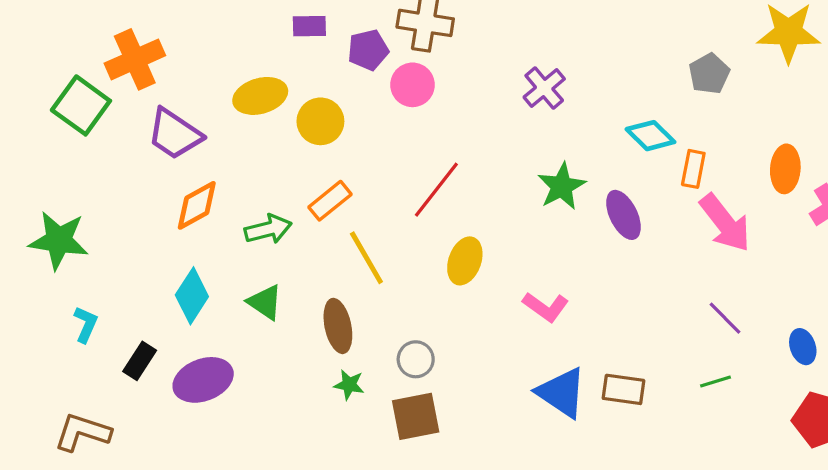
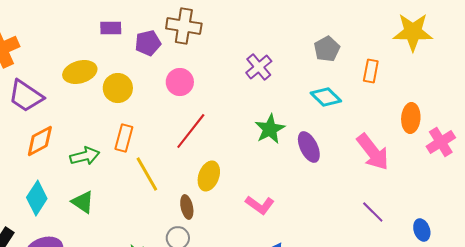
gray pentagon: (709, 74) -> (327, 49), moved
pink circle: (412, 85) -> (180, 82), moved
orange rectangle: (693, 169) -> (371, 71), moved
orange rectangle: (330, 201) -> (124, 138), turned -36
brown ellipse: (338, 326) -> (187, 207), moved, size x0.7

